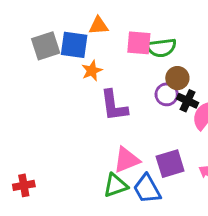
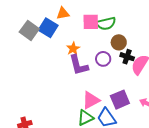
blue square: (74, 45) -> (48, 28), turned 30
gray square: (46, 46) -> (29, 30), turned -30
orange star: (92, 71) -> (73, 49), moved
purple circle: (167, 94) -> (103, 59), moved

